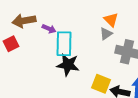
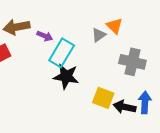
gray triangle: (106, 34) -> (99, 35), moved
cyan rectangle: (64, 44) -> (62, 53), turned 30

